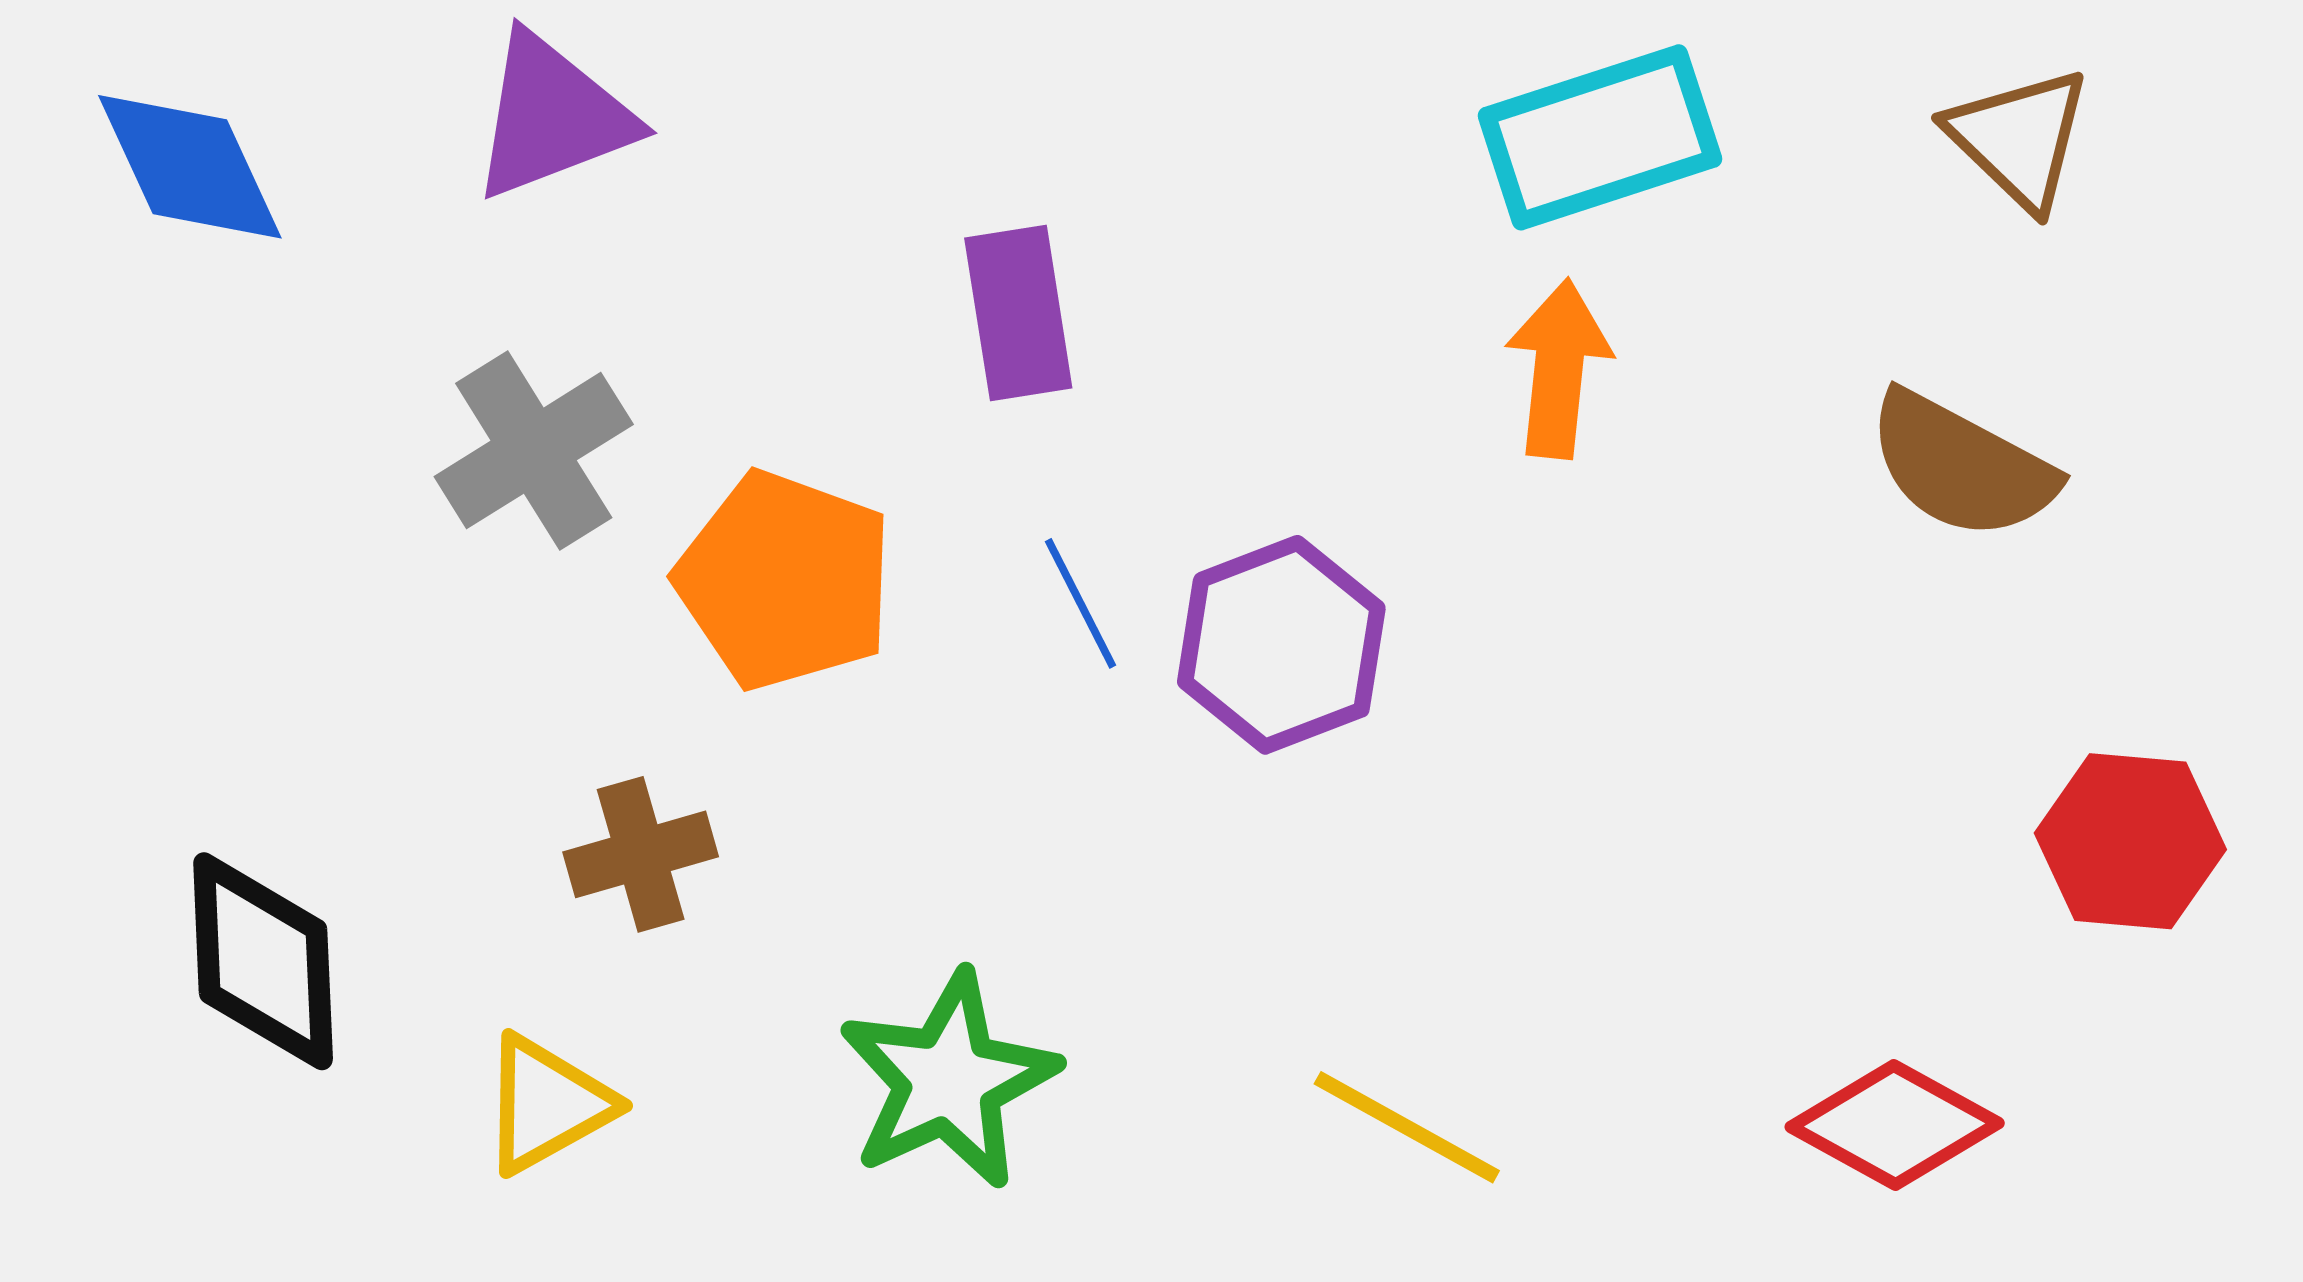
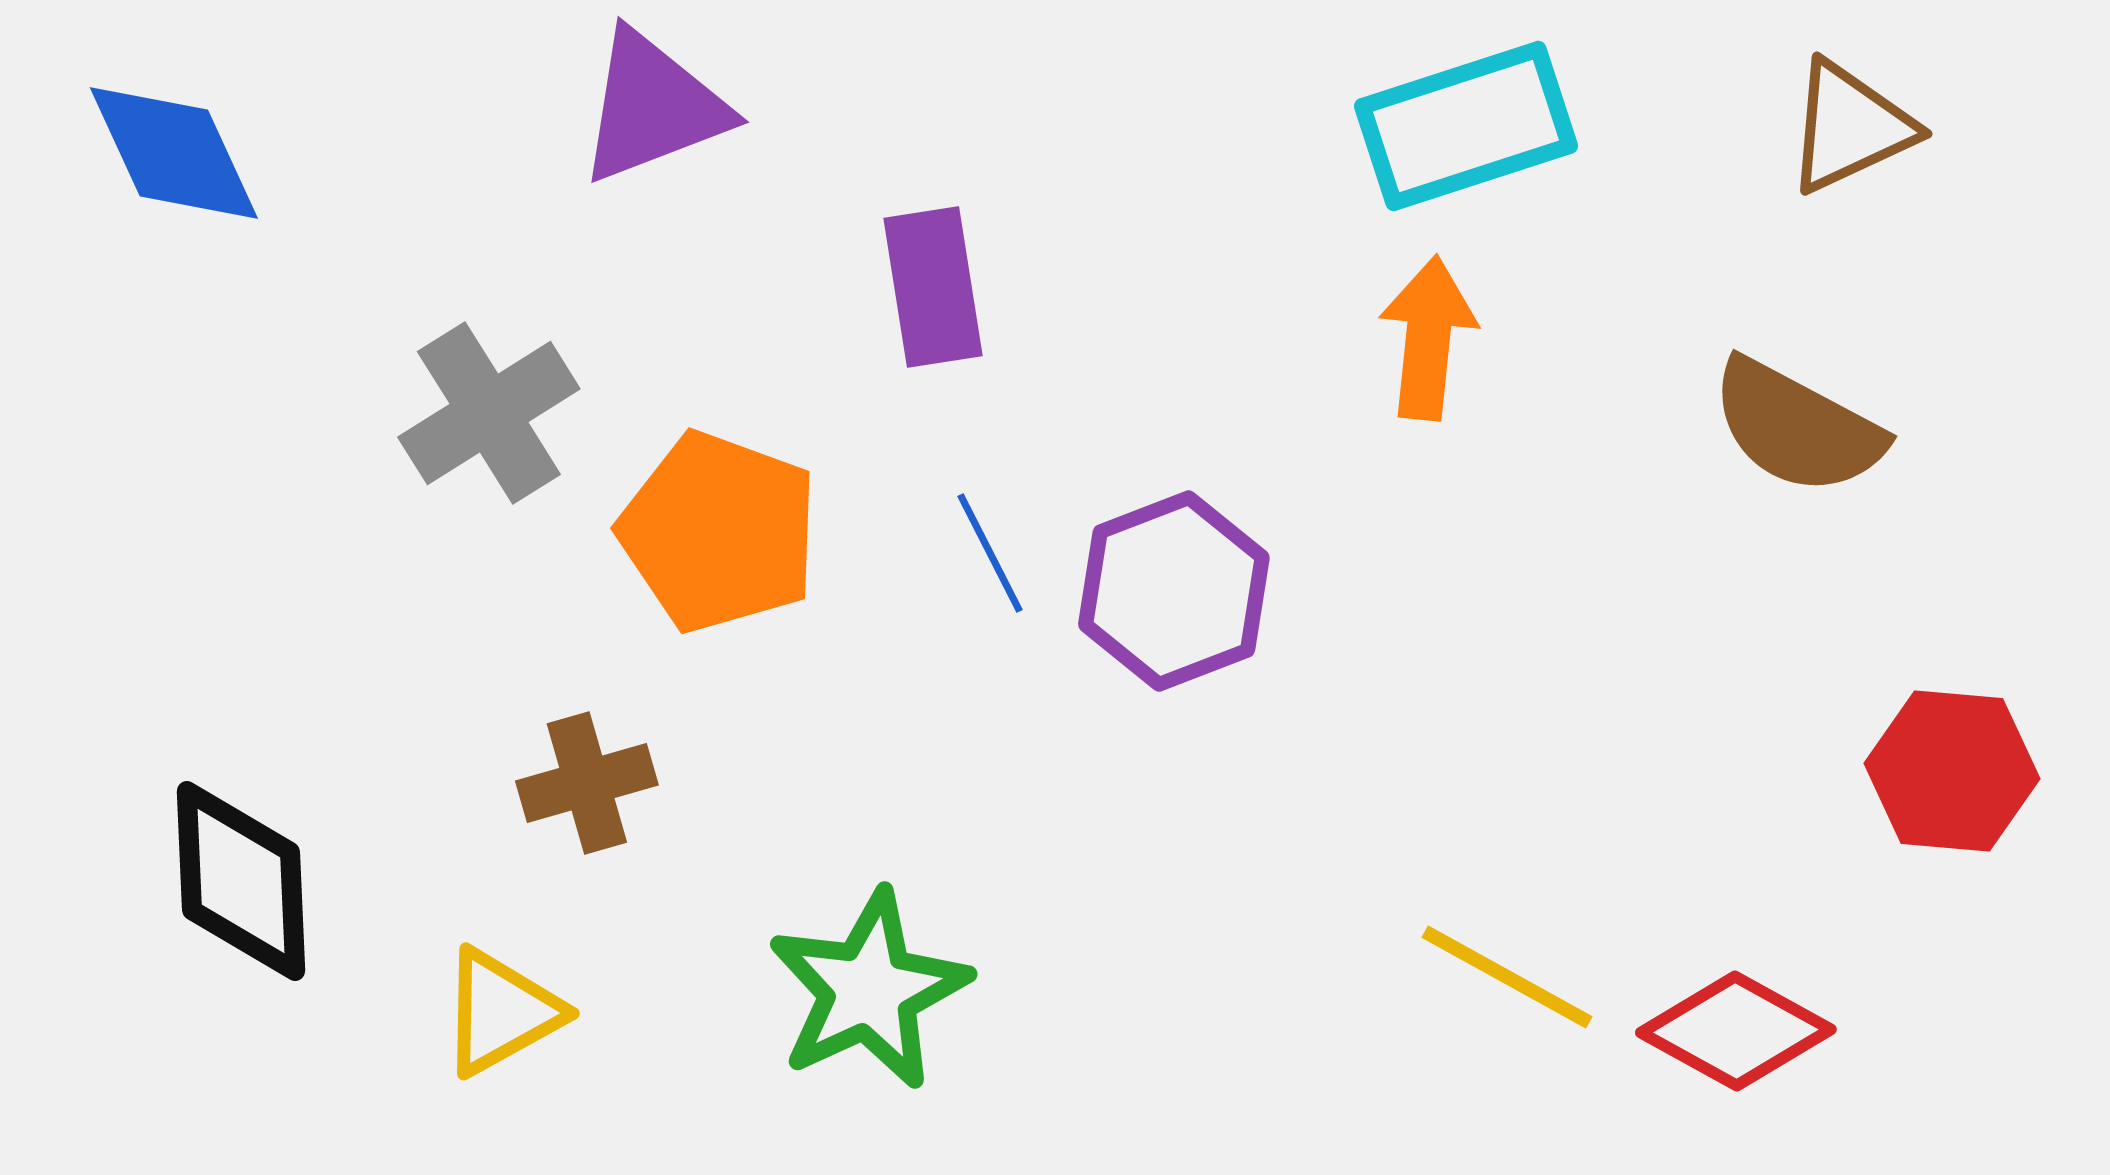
purple triangle: (552, 117) -> (653, 107), moved
brown triangle: (2019, 138) -> (1850, 127), turned 51
yellow line: (1407, 1127) -> (1507, 977), moved

